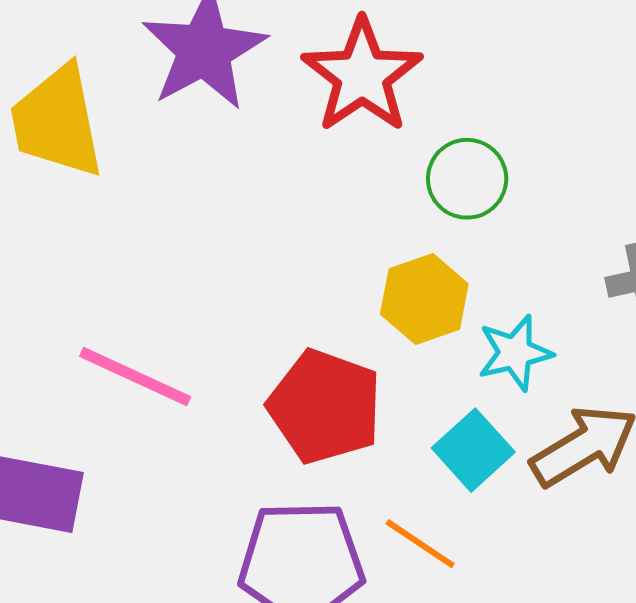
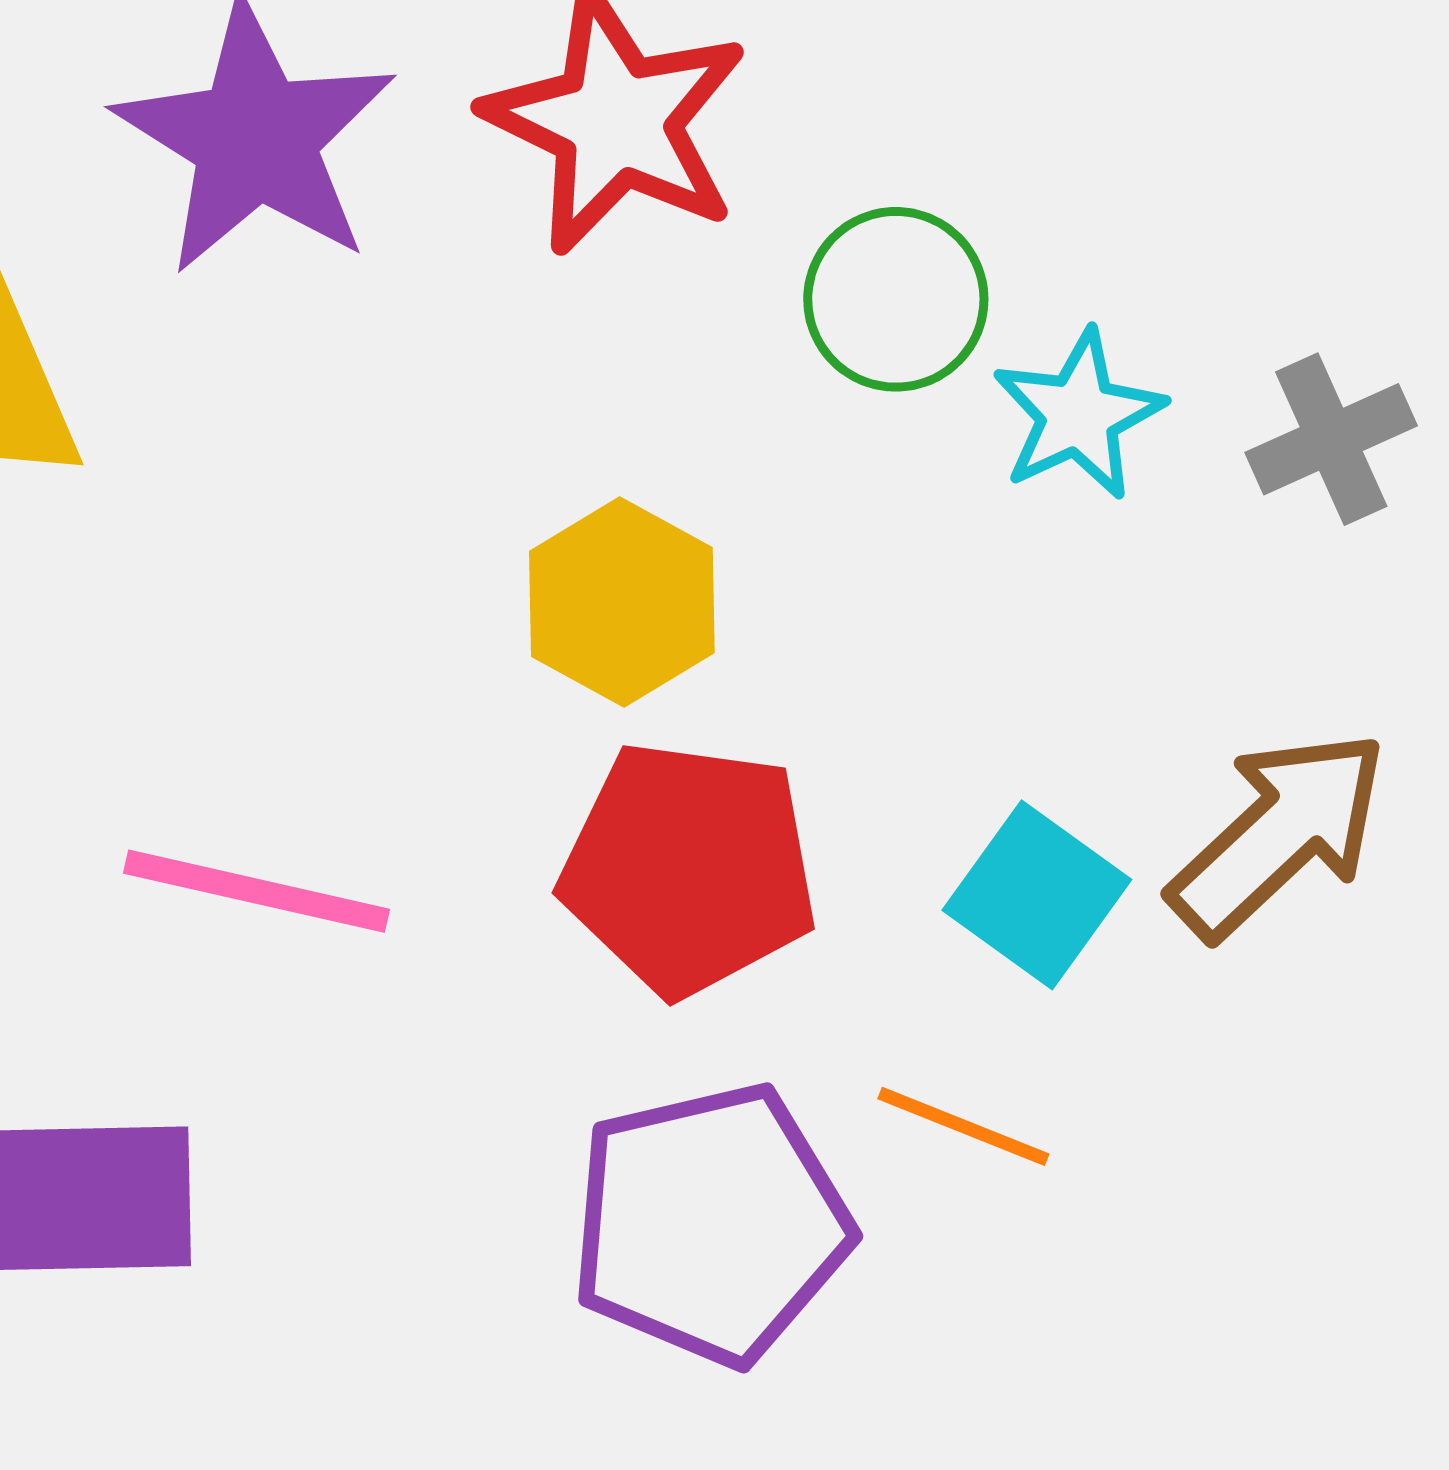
yellow hexagon: (424, 299) -> (622, 602), moved
cyan star: (515, 353) -> (1078, 415), moved

